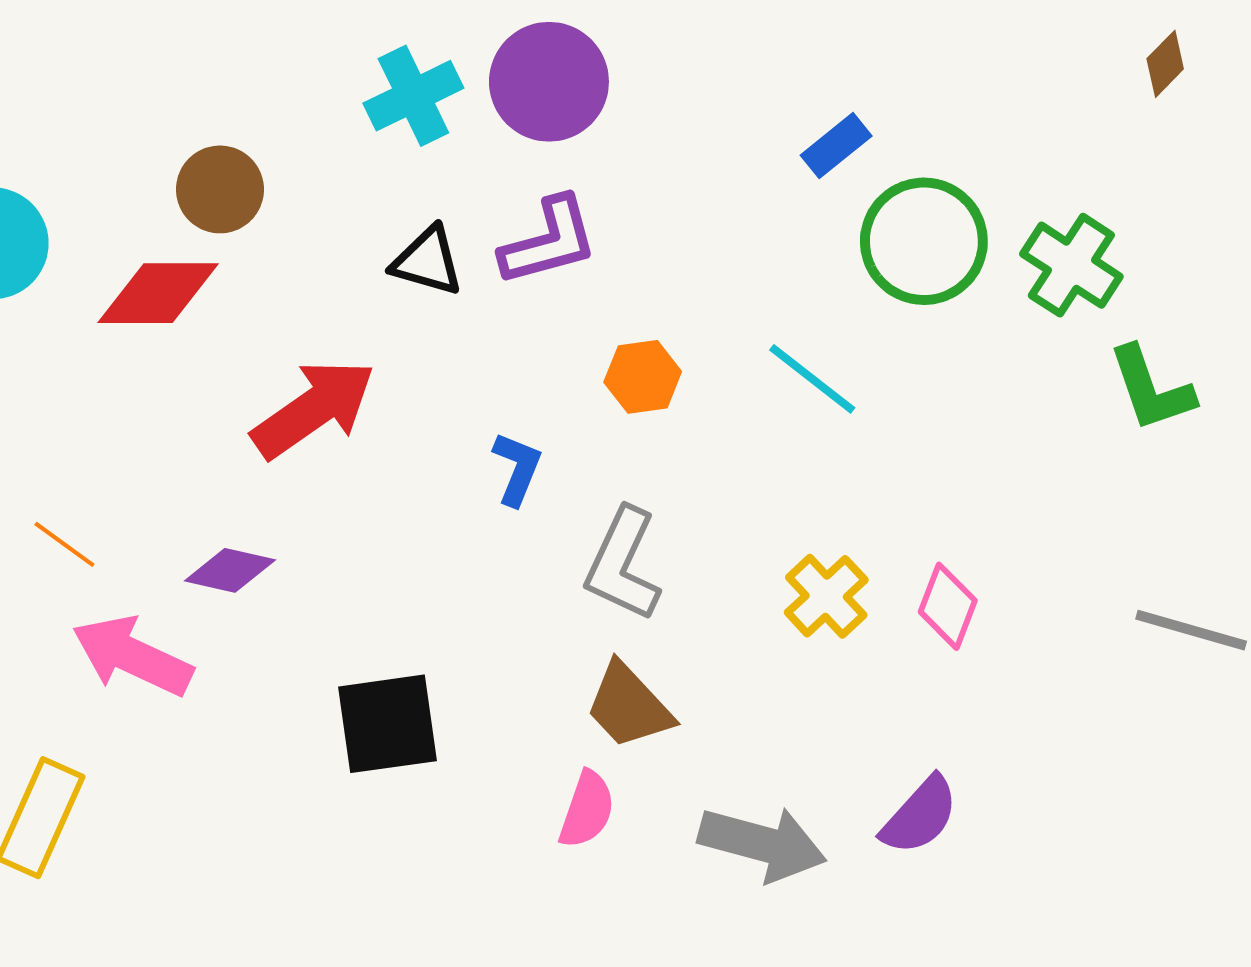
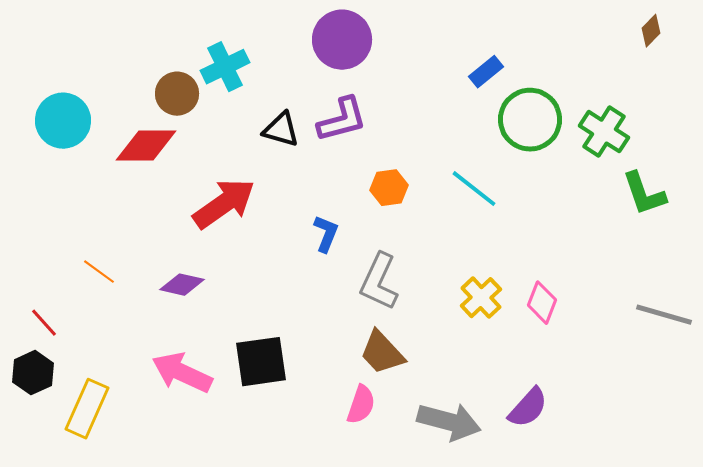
cyan cross: (413, 96) -> (225, 67), moved
pink arrow: (132, 656) -> (182, 373), moved

